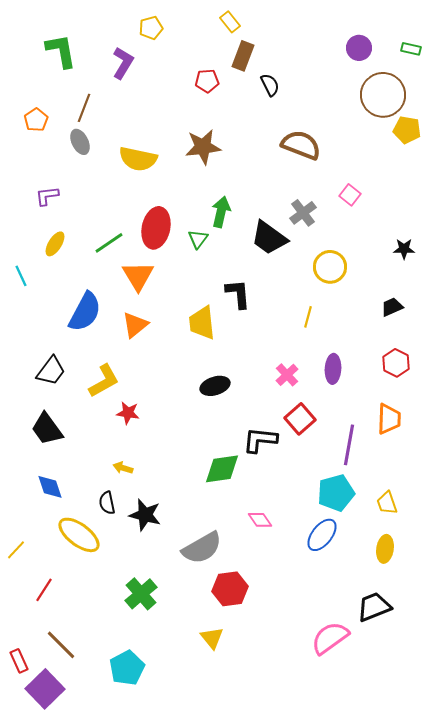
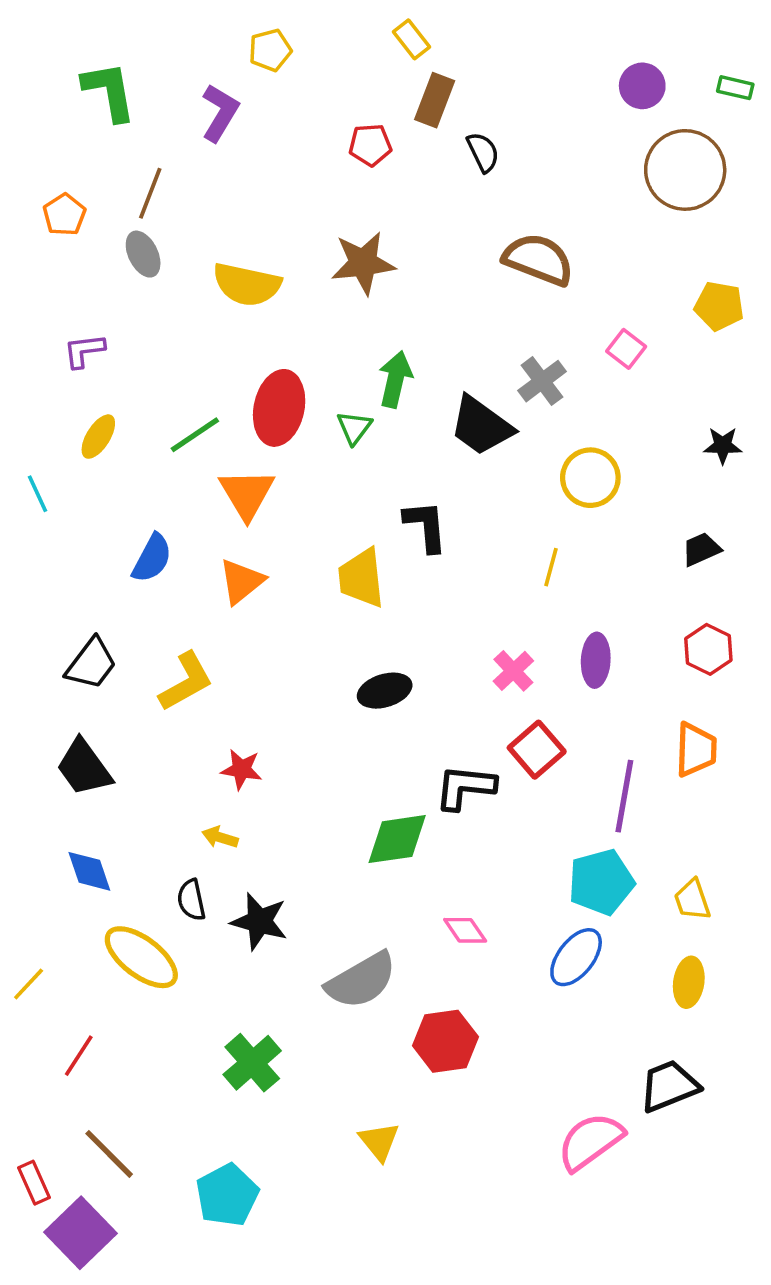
yellow pentagon: (407, 130) -> (719, 306), moved
blue semicircle: (85, 312) -> (152, 558), size x0.7
red star: (128, 413) -> (241, 769), moved
red hexagon: (230, 589) -> (445, 1041), moved

